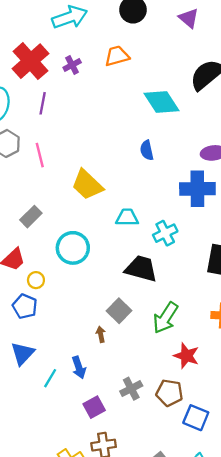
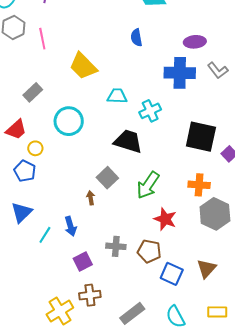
gray cross: (131, 389) -> (116, 246), turned 30

